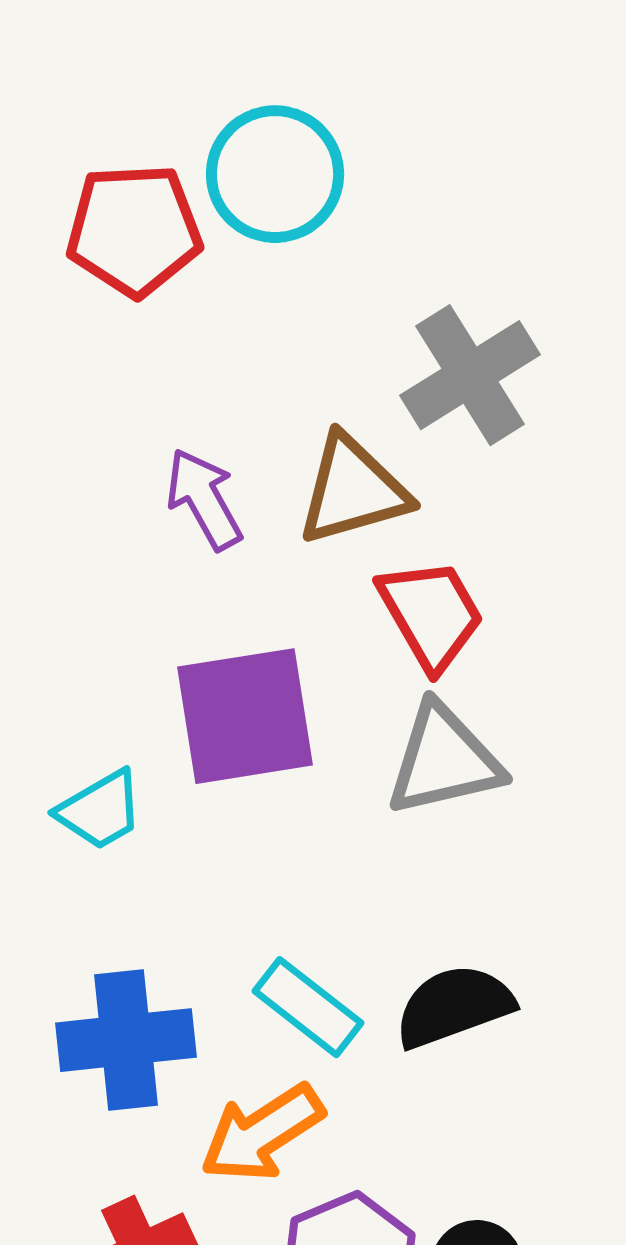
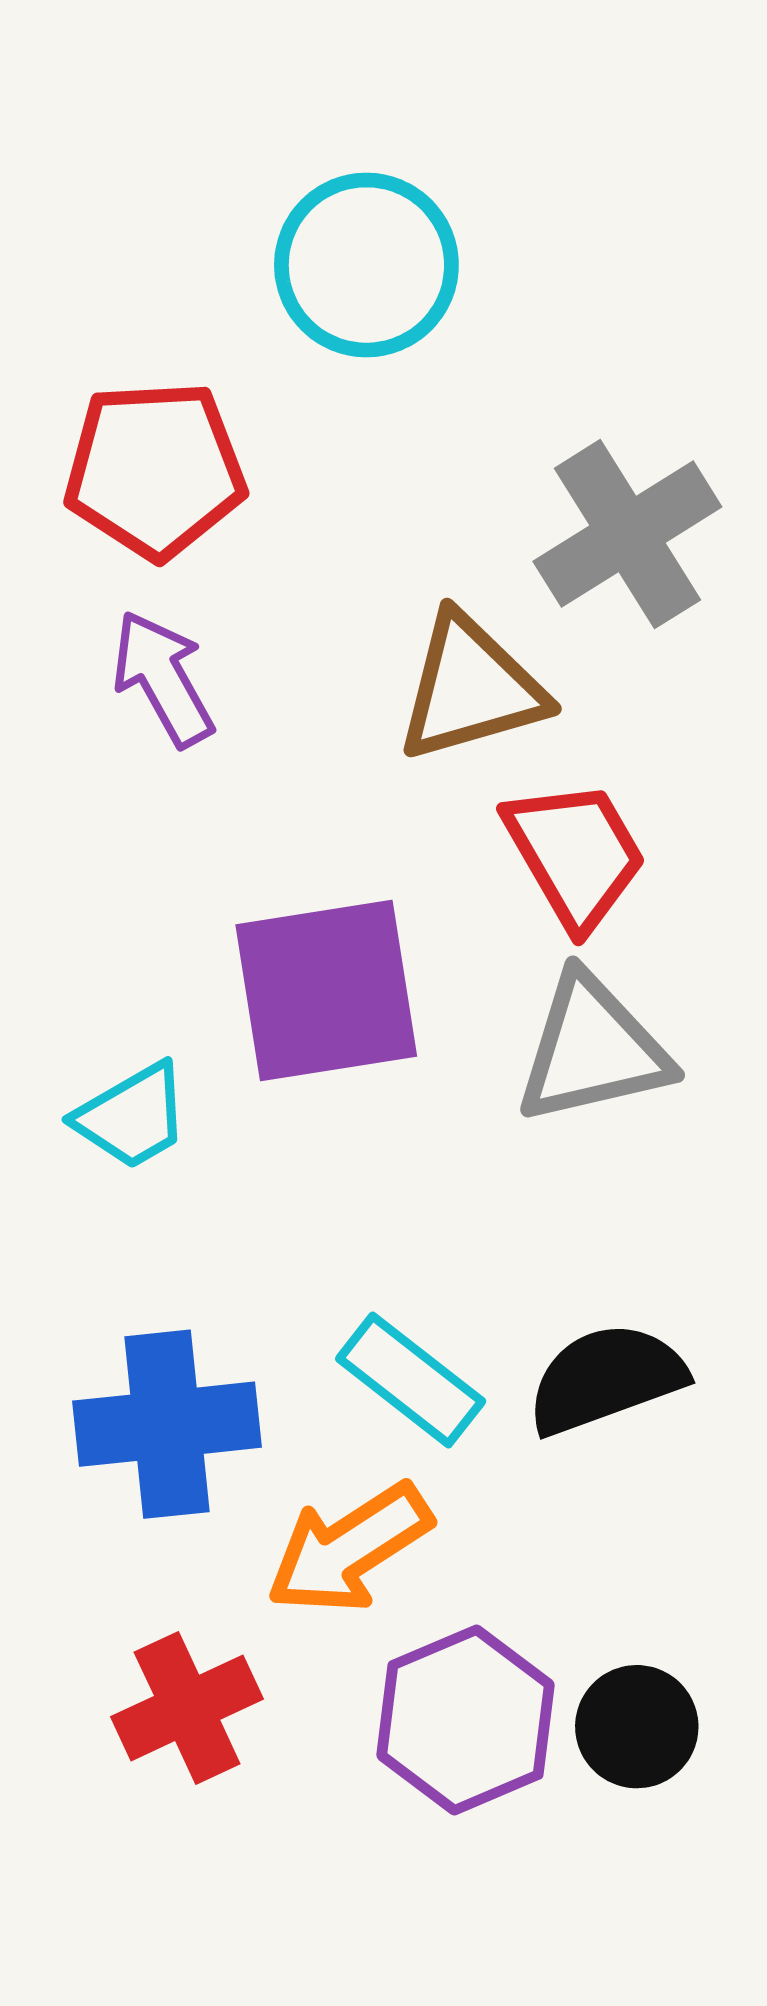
red pentagon: (134, 230) -> (155, 470), moved
purple arrow: (204, 499) -> (163, 679), moved

